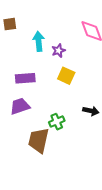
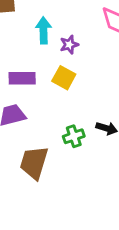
yellow square: (66, 76) -> (64, 78), moved
green cross: (57, 122) -> (74, 136), moved

